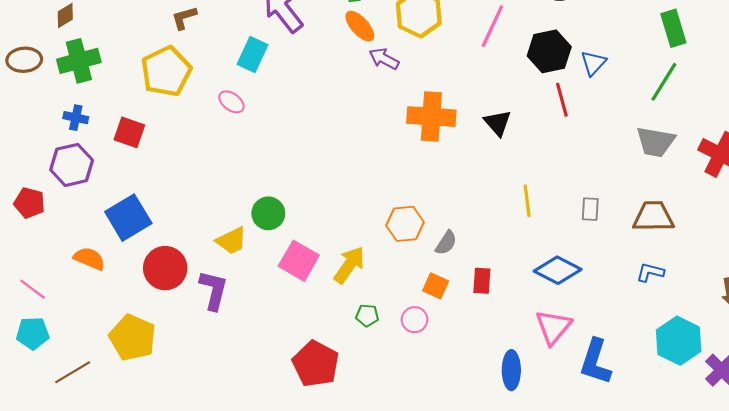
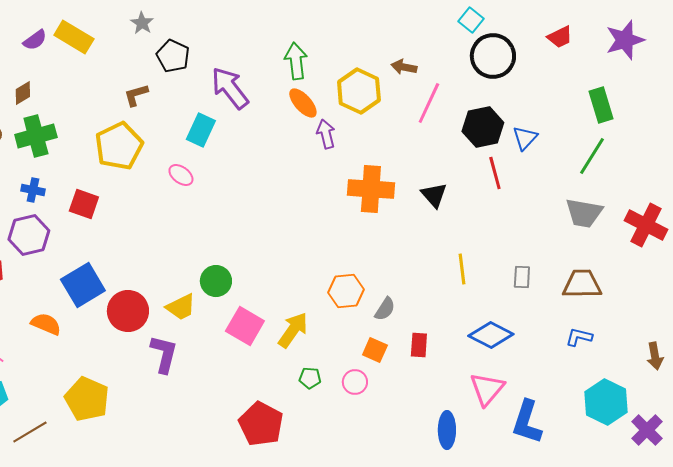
purple arrow: (384, 59) -> (326, 134), turned 48
red circle: (165, 268) -> (128, 311), moved

